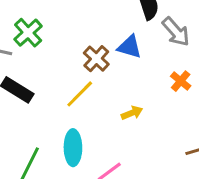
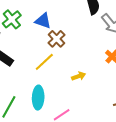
blue triangle: (129, 47) -> (43, 21), moved

